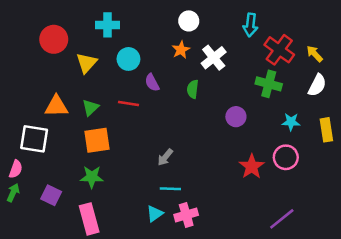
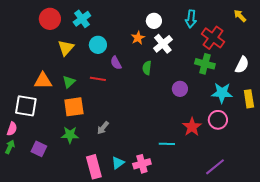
white circle: (189, 21) -> (154, 21), moved
cyan cross: (107, 25) -> (82, 19), turned -36
red circle: (54, 39) -> (50, 19), moved
yellow arrow: (315, 54) -> (240, 16), moved
cyan star: (291, 122) -> (222, 93), size x1.5
gray arrow: (165, 157) -> (103, 128), moved
cyan line: (170, 189) -> (167, 144), moved
pink rectangle: (89, 219) -> (94, 167), moved

